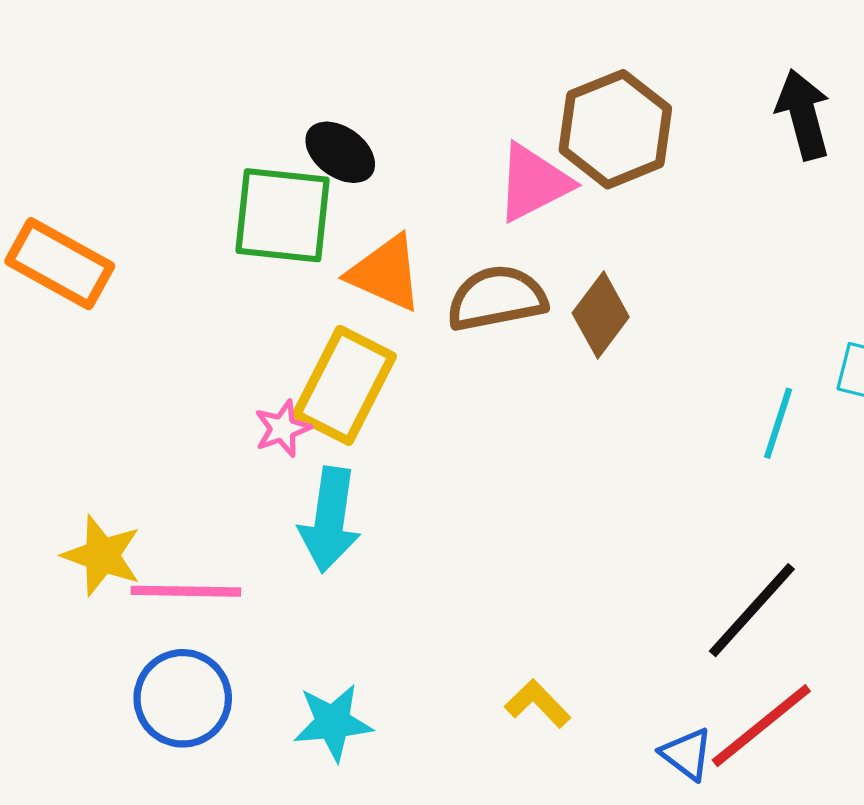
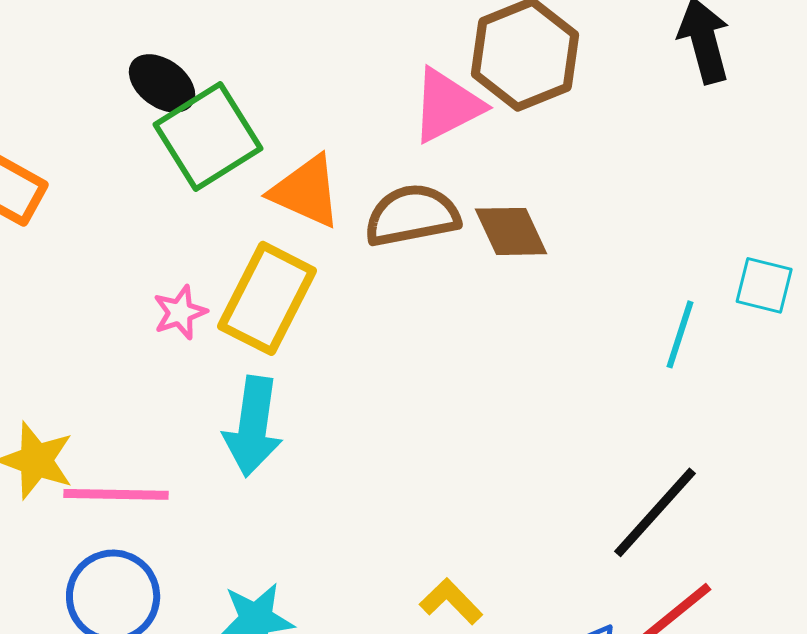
black ellipse: (340, 152) -> (162, 83), moved
green square: (282, 215) -> (208, 136), turned -38
brown diamond: (601, 315) -> (511, 231), turned -62
pink star: (282, 428) -> (180, 312), moved

